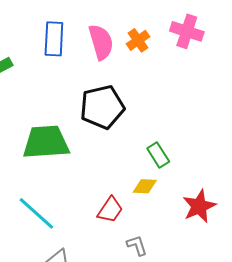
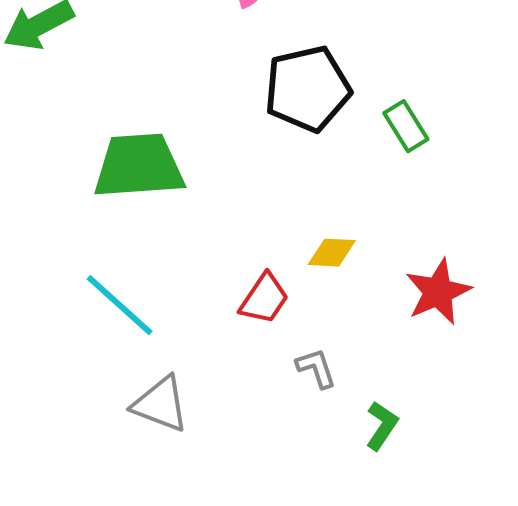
black pentagon: (102, 107) -> (307, 89), moved
green rectangle: (158, 155) -> (406, 126), moved

